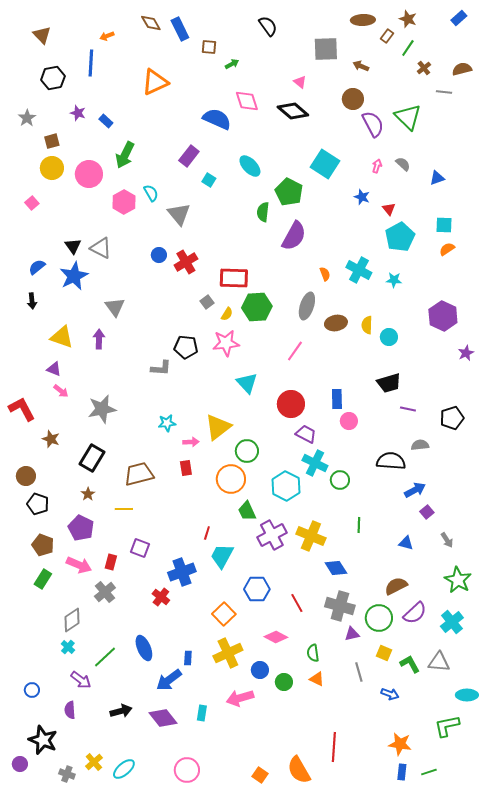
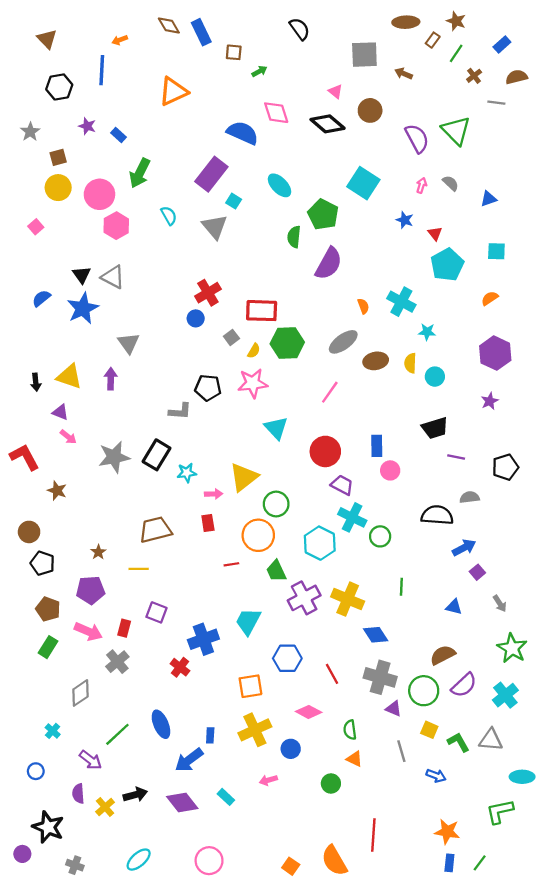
blue rectangle: (459, 18) -> (502, 44), moved
brown circle: (353, 99) -> (370, 110), moved
purple rectangle: (189, 156) -> (211, 174), size x1.4
pink hexagon: (124, 202) -> (116, 226), moved
gray triangle: (179, 214) -> (215, 227), moved
orange semicircle: (447, 249) -> (490, 298), moved
blue circle: (159, 255) -> (196, 318), moved
cyan star: (394, 280) -> (427, 332), moved
black arrow: (32, 301) -> (36, 382), moved
gray ellipse: (307, 306) -> (343, 342), turned 36
purple star: (466, 353) -> (490, 401), moved
black rectangle: (92, 458) -> (157, 455), moved
purple pentagon: (81, 528) -> (91, 590), turned -30
red line: (207, 533) -> (231, 564), moved, turned 64
orange square: (224, 614) -> (250, 686), turned 35
purple triangle: (352, 634) -> (394, 709), turned 35
cyan cross: (68, 647) -> (53, 731), moved
green circle: (284, 682) -> (331, 783), moved
pink arrow: (240, 698) -> (268, 780), size x0.6
cyan rectangle: (202, 713) -> (226, 797), turned -56
yellow cross: (94, 762) -> (105, 807), moved
green line: (429, 772) -> (480, 863), turned -35

